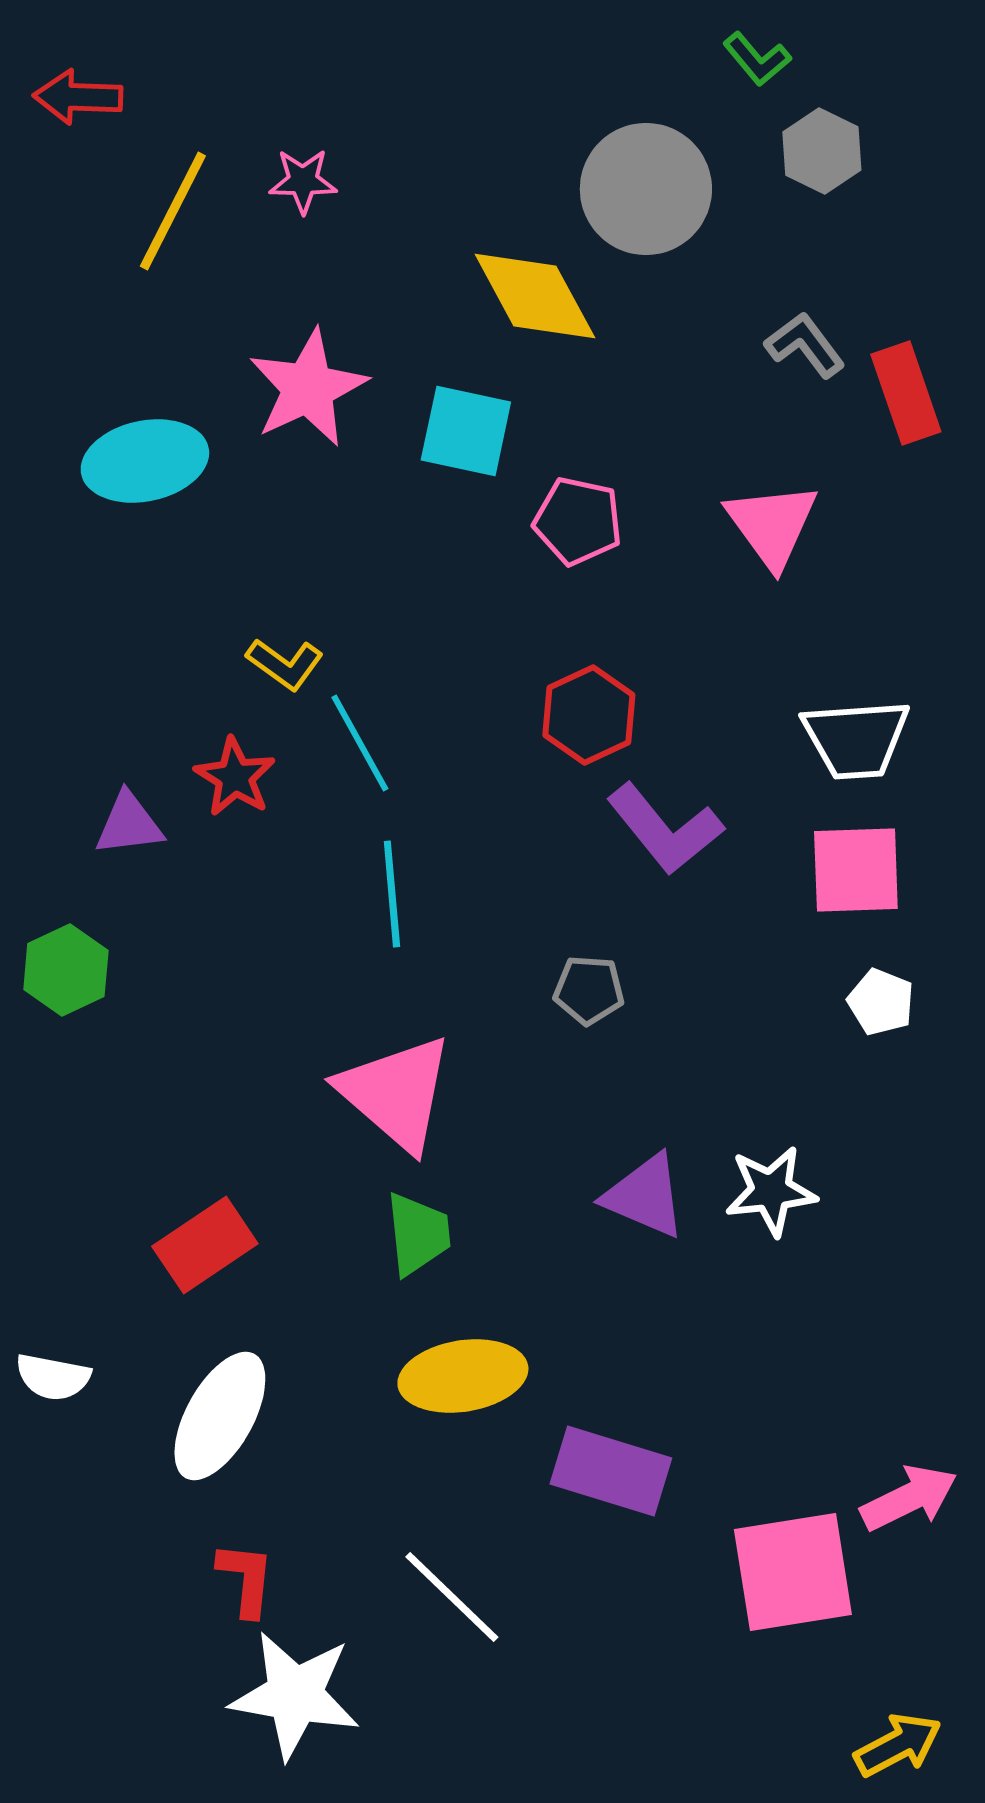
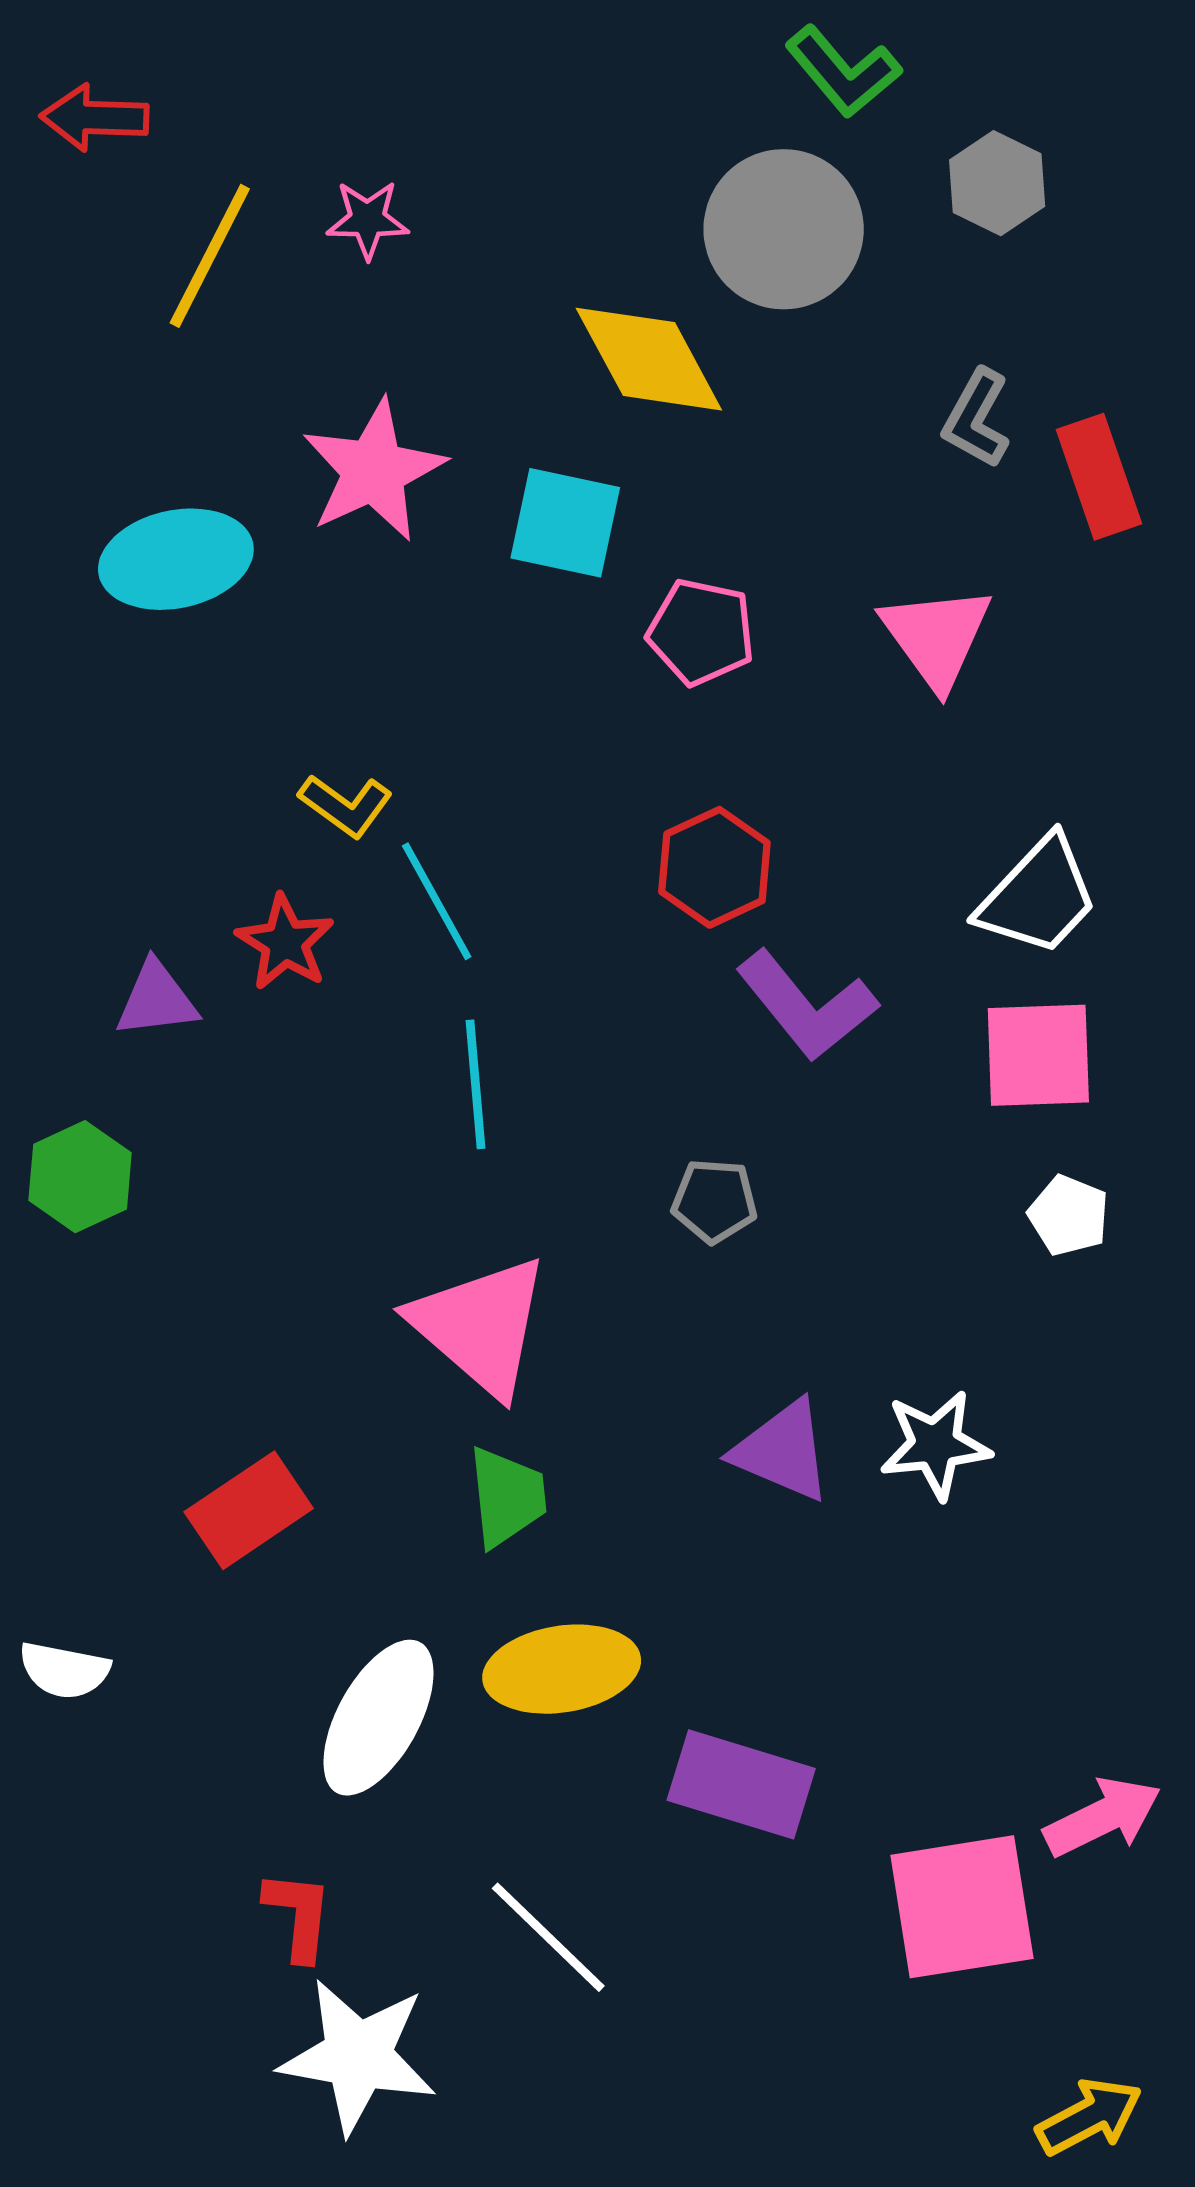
green L-shape: (757, 59) -> (843, 72), moved, size x1.4
gray L-shape: (805, 345) -> (976, 418), turned -114
white trapezoid: (856, 739) -> (1038, 896), turned -43
white ellipse: (220, 1416) -> (378, 1718), moved

